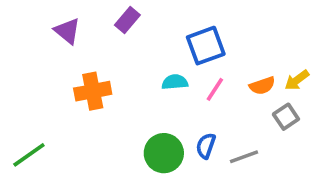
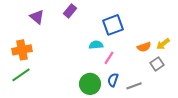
pink line: (215, 89) -> (109, 58), moved
orange cross: (93, 91) -> (22, 50), moved
green line: (29, 155) -> (21, 75), moved

